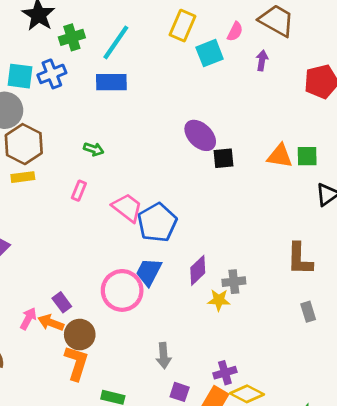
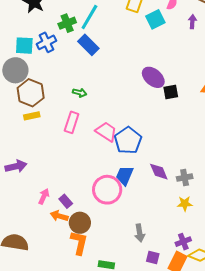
green cross: (72, 37) -> (67, 23), moved
blue rectangle: (111, 82) -> (88, 45), turned 50
pink rectangle: (79, 191) -> (72, 122), size x1.5
purple diamond: (198, 270) -> (159, 172), turned -65
yellow star: (219, 300) -> (185, 204), moved
pink arrow: (28, 319) -> (44, 196), moved

